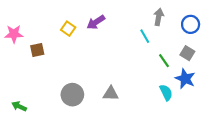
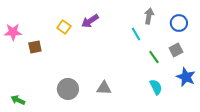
gray square: (187, 53) -> (176, 50), turned 32
blue star: (185, 79) -> (186, 77), moved

